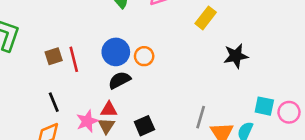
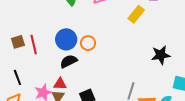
black star: (236, 56) -> (161, 55), moved

